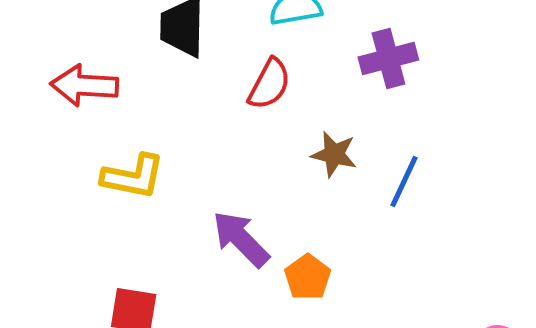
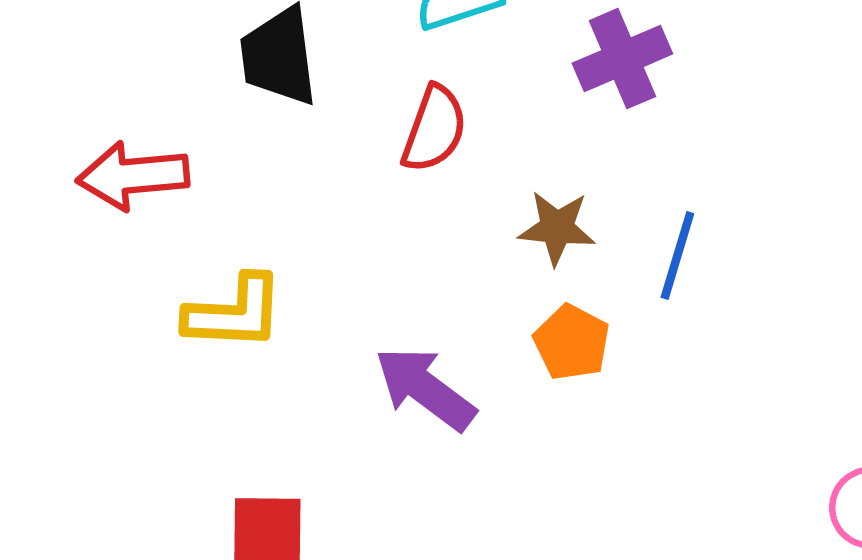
orange pentagon: (308, 277) -> (572, 342), moved

